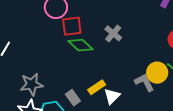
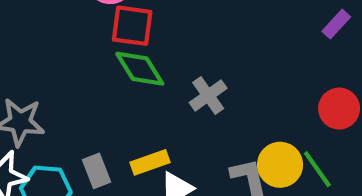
gray cross: (113, 33) -> (208, 95), moved

